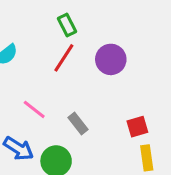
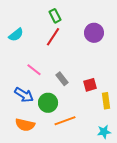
purple circle: (111, 59) -> (94, 33), moved
red square: (137, 127) -> (90, 85), moved

